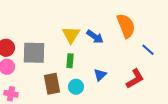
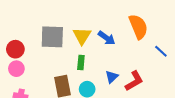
gray square: (34, 53) -> (52, 37), moved
red L-shape: (135, 79) -> (134, 81), moved

